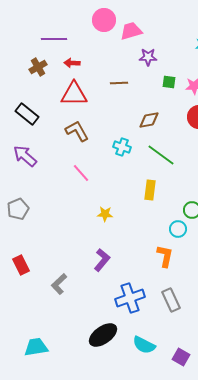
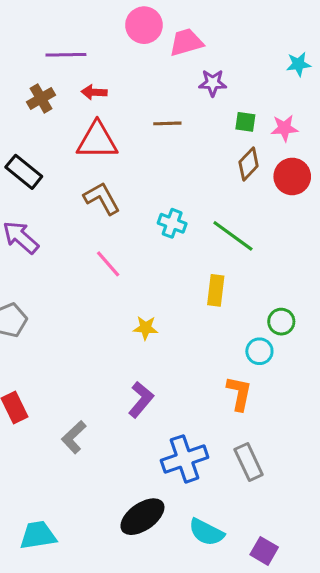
brown diamond: (149, 120) -> (249, 164), moved, turned -35

